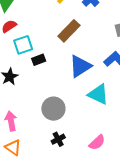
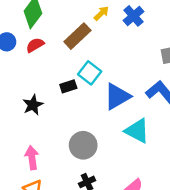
brown rectangle: (69, 31) -> (77, 36), moved
cyan square: (23, 45) -> (90, 73), moved, turned -36

